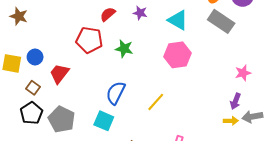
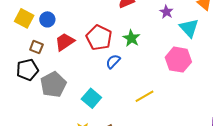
purple star: (140, 13) -> (166, 12), moved
red pentagon: (89, 40) -> (99, 38), moved
brown square: (33, 88) -> (36, 47), turned -32
blue semicircle: (116, 93) -> (113, 61), moved, size x0.7

